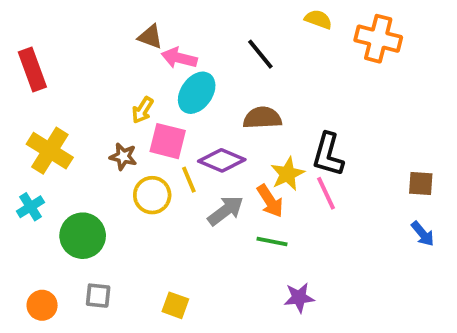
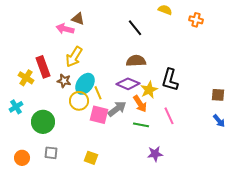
orange cross: (378, 39) -> (196, 20), size x0.6
pink arrow: (179, 58) -> (65, 29), moved
red rectangle: (32, 70) -> (43, 67), moved
cyan ellipse: (197, 93) -> (85, 84), moved
yellow arrow: (143, 110) -> (74, 57), size x1.5
pink square: (168, 141) -> (99, 115), moved
yellow cross: (50, 151) -> (26, 78), size x0.7
purple diamond: (222, 160) -> (128, 84), moved
pink line: (326, 193) -> (169, 116), moved

